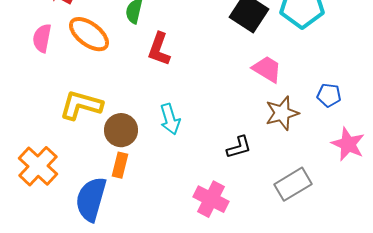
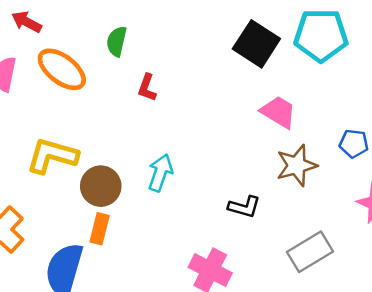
red L-shape: (159, 49) -> (147, 88), size x0.7
cyan arrow: (170, 119) -> (160, 173), turned -144
black L-shape: (239, 147) -> (244, 207), turned 32

